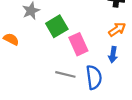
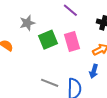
pink rectangle: (78, 44) -> (72, 41), moved

